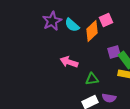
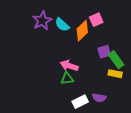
pink arrow: (69, 62) -> (69, 66), moved
green triangle: (92, 79) -> (67, 79), moved

